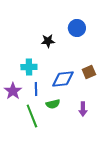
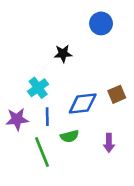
blue circle: (77, 28) -> (101, 23), moved
cyan cross: (29, 67) -> (38, 88), turned -35
purple star: (13, 91) -> (17, 119), turned 30

